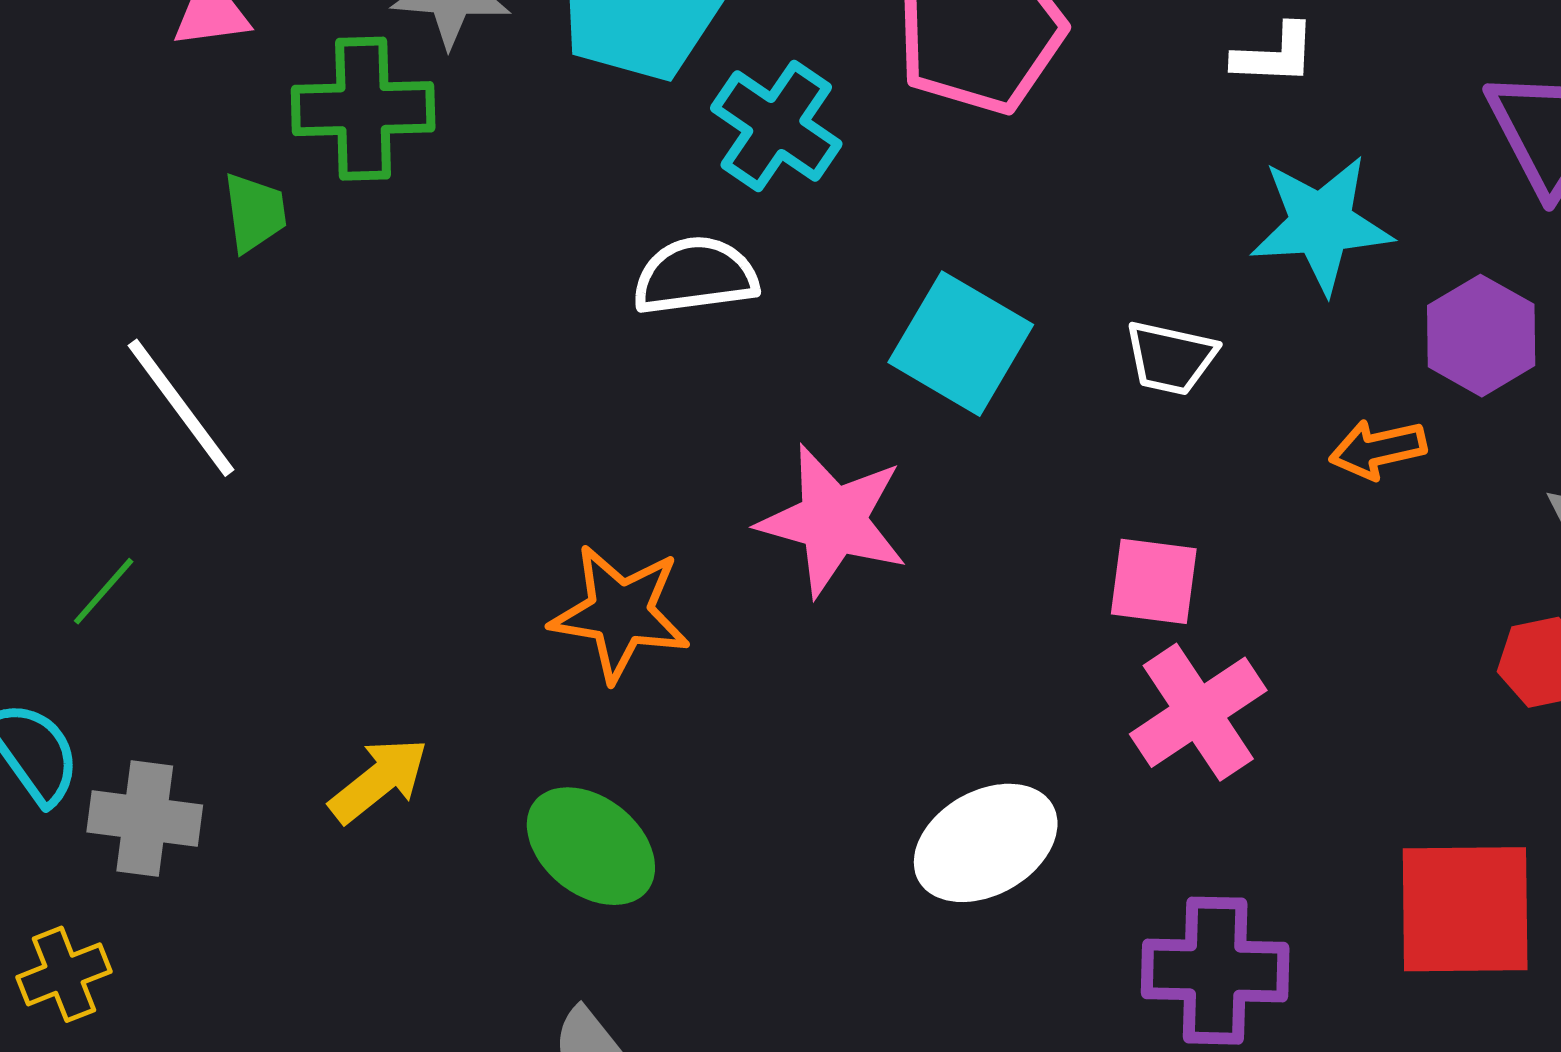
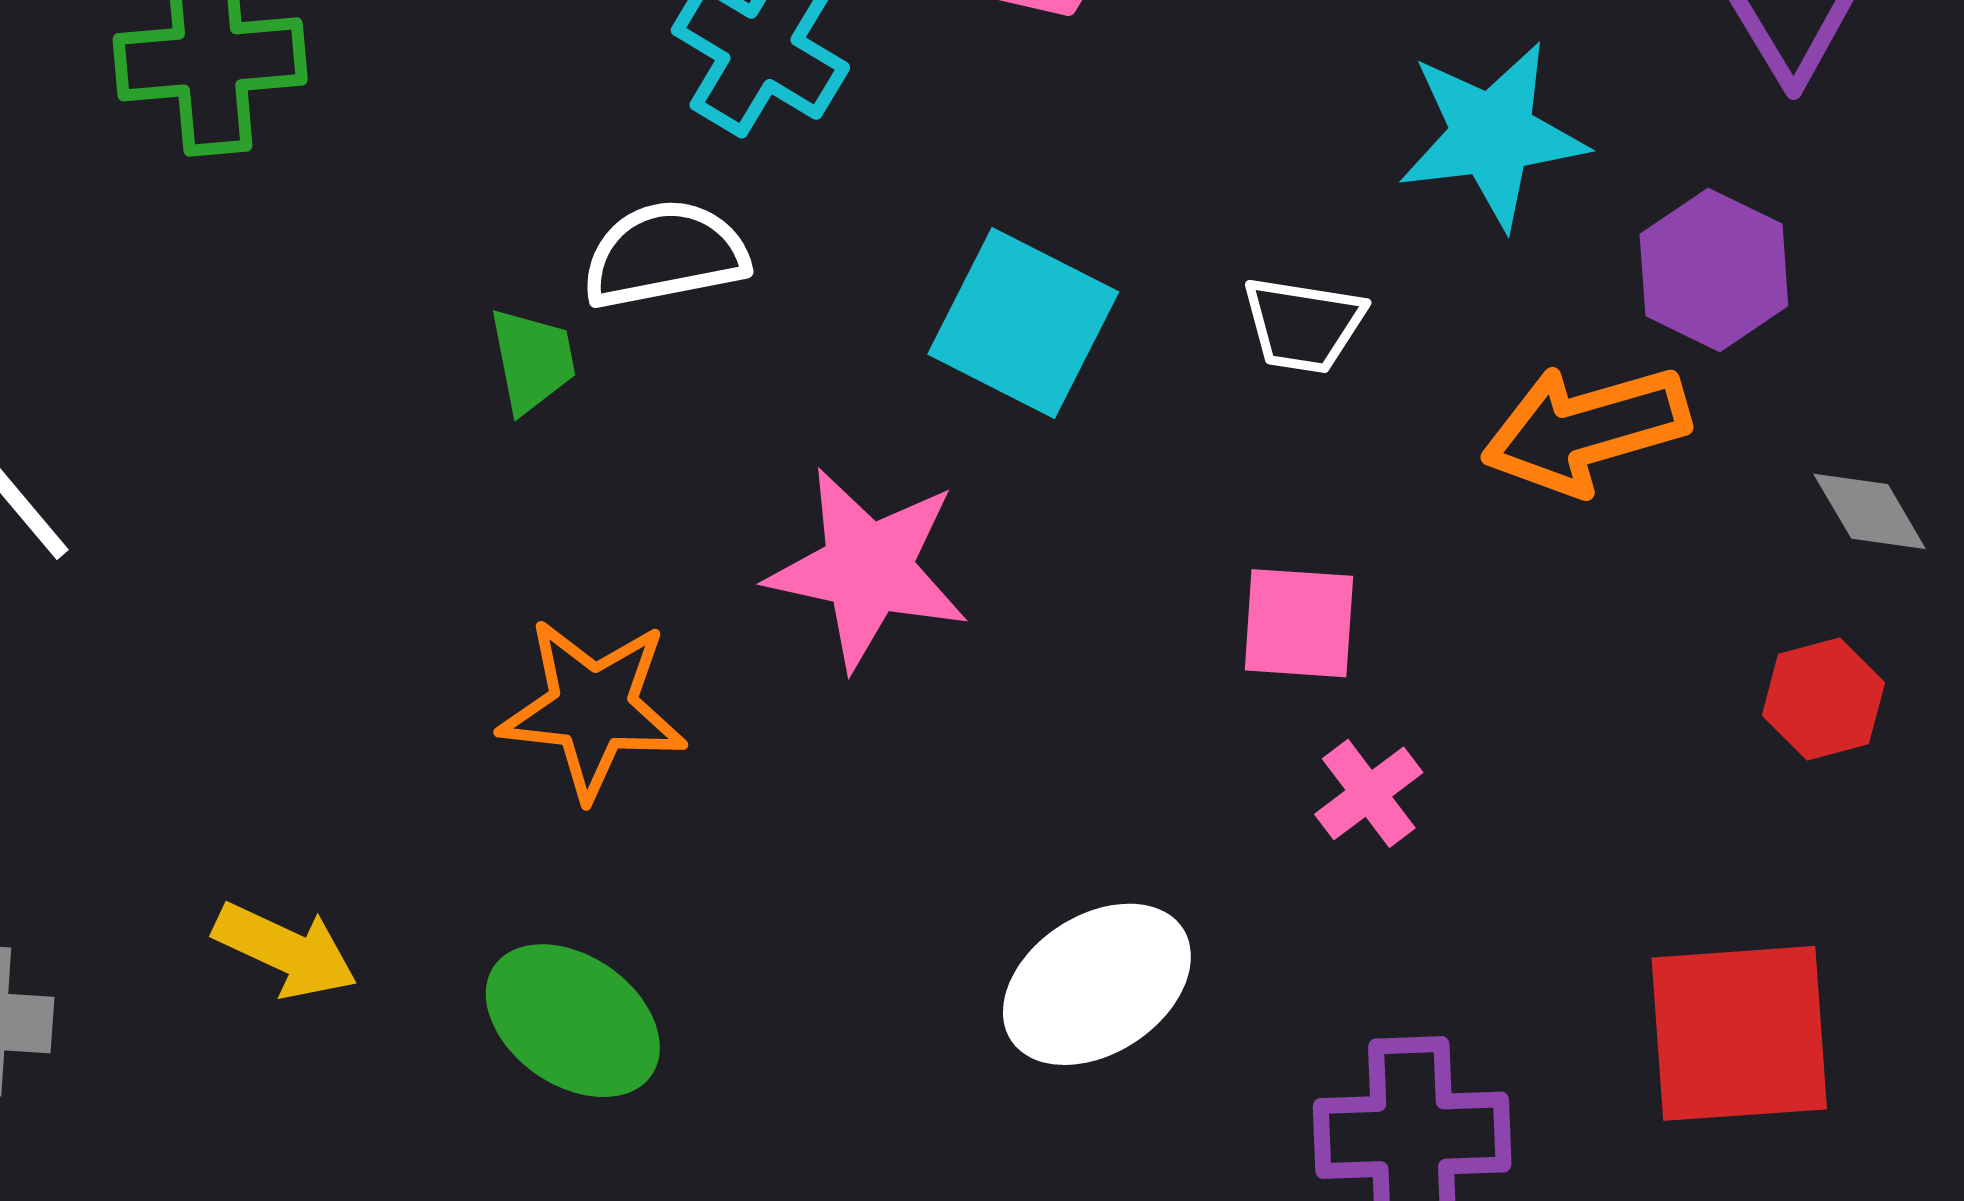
green trapezoid: (255, 213) -> (532, 360), moved
orange arrow: (1378, 449) -> (1586, 429), size x1.6
pink cross: (1198, 712) -> (1369, 793), size x0.6
yellow arrow: (379, 780) -> (285, 950), turned 67

